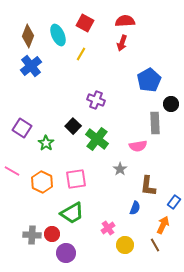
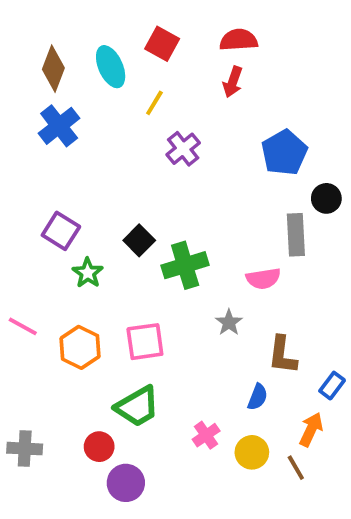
purple cross: (96, 100) -> (183, 149), moved, turned 30
purple square: (22, 128) -> (61, 231), moved
green cross: (97, 139) -> (185, 265), turned 35
gray cross: (32, 235) -> (25, 449), moved
yellow circle: (125, 245) -> (252, 452), moved

